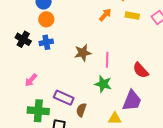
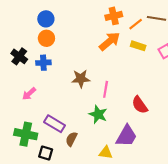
orange arrow: (105, 15) -> (110, 41), size x1.5
pink arrow: (31, 80) -> (29, 94), moved

